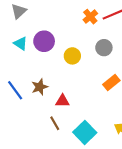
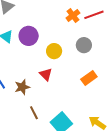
brown star: (40, 87) -> (22, 87), moved
red triangle: (62, 101) -> (46, 74), moved, turned 40

